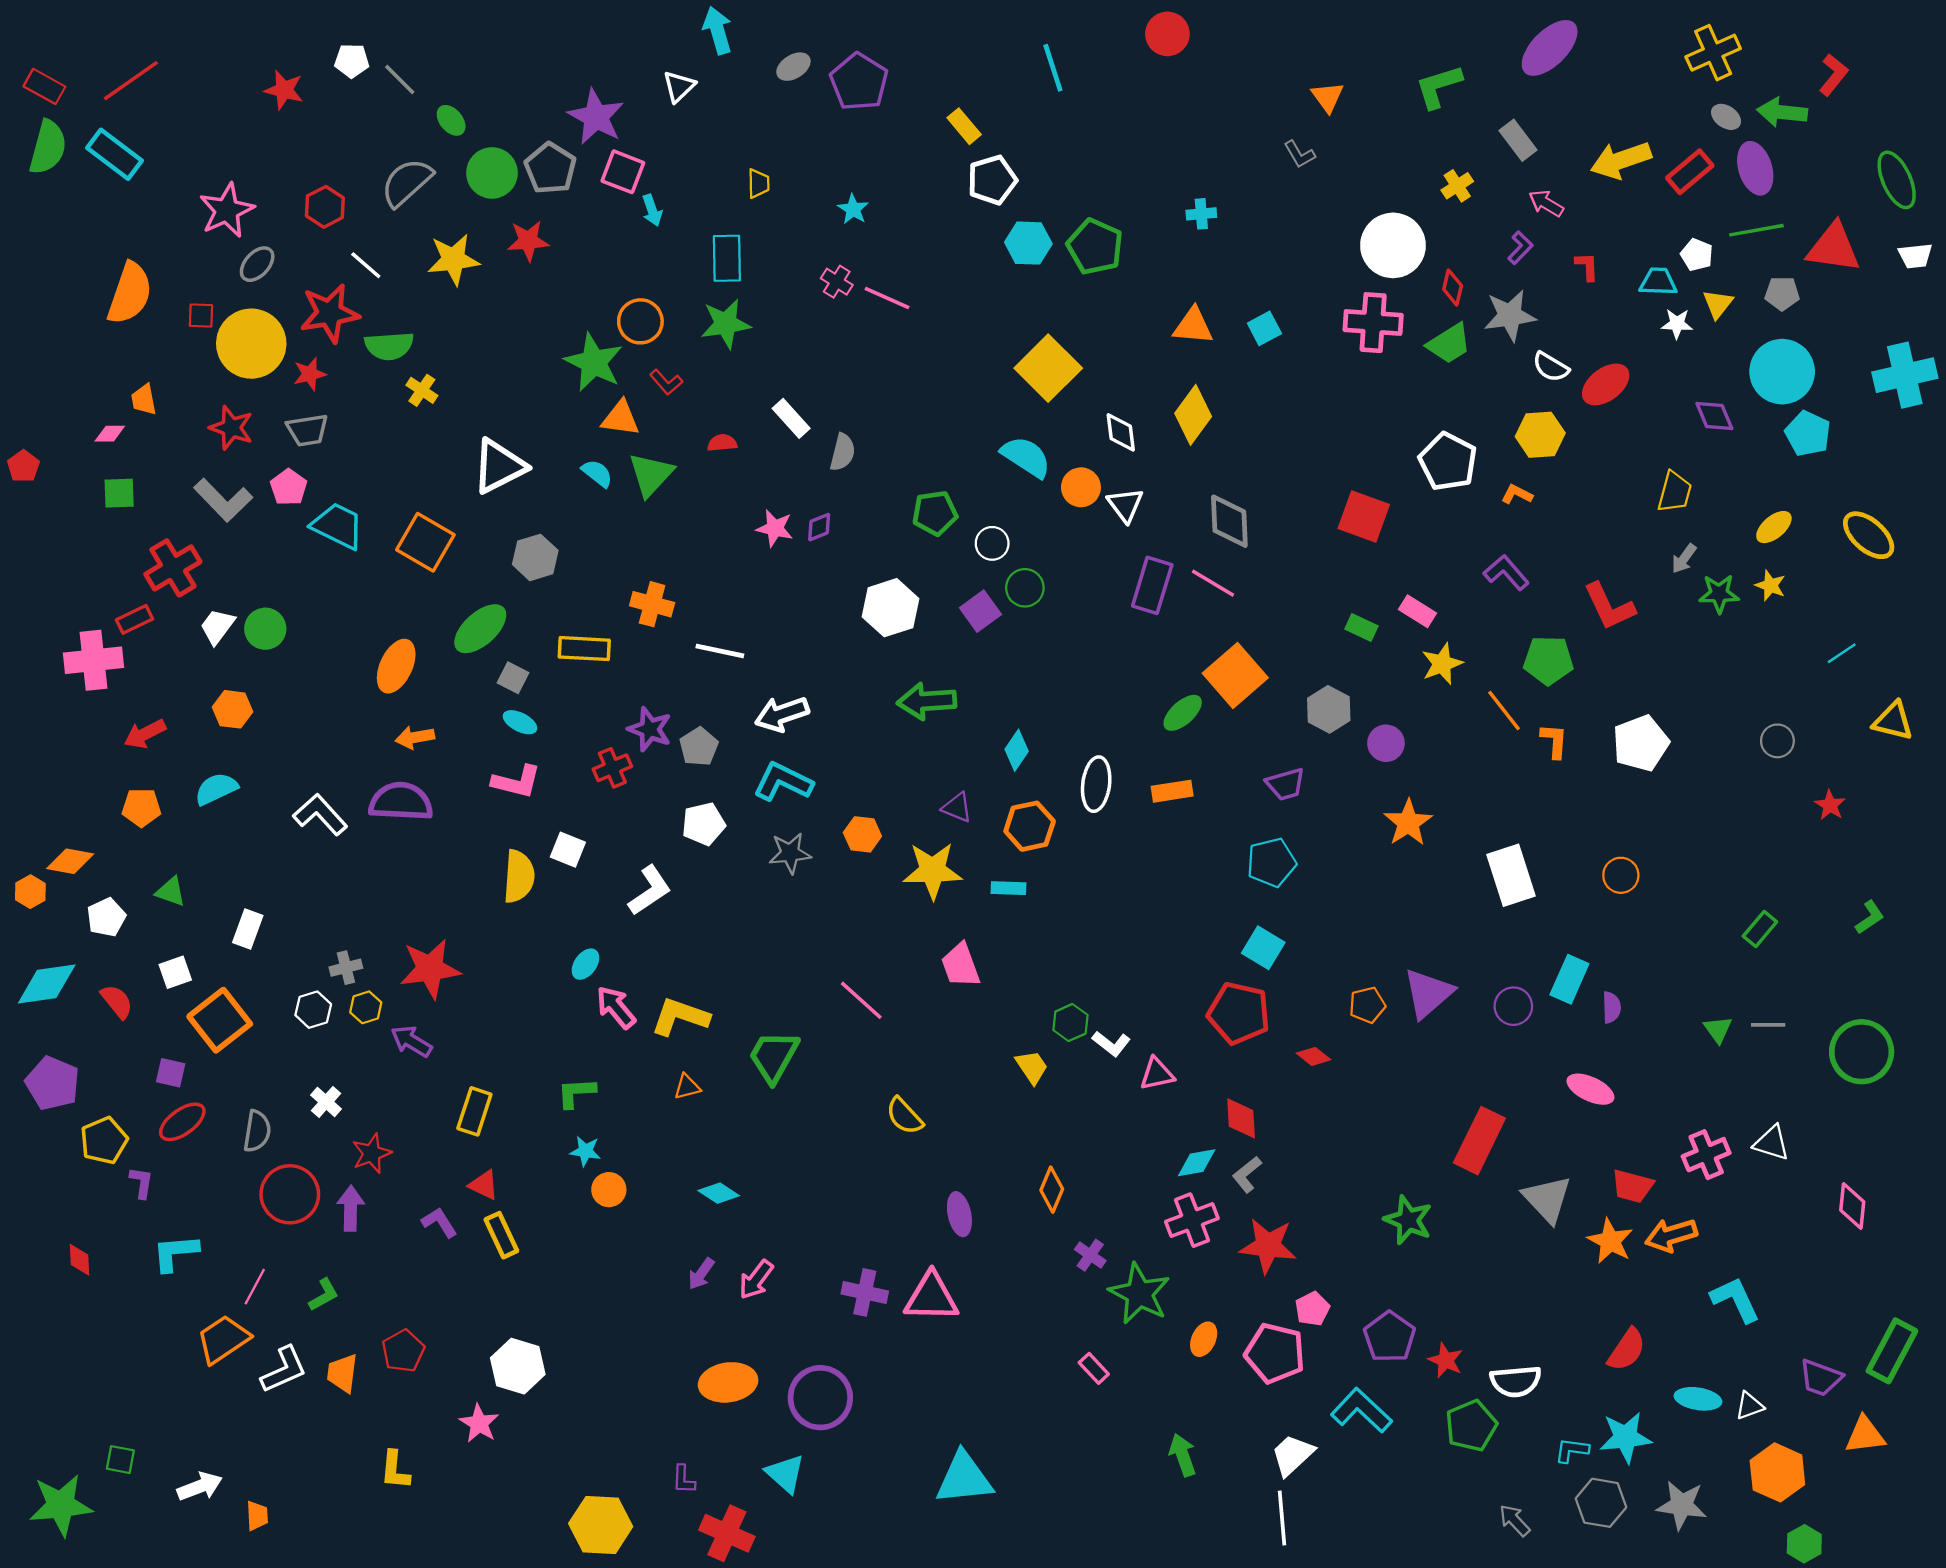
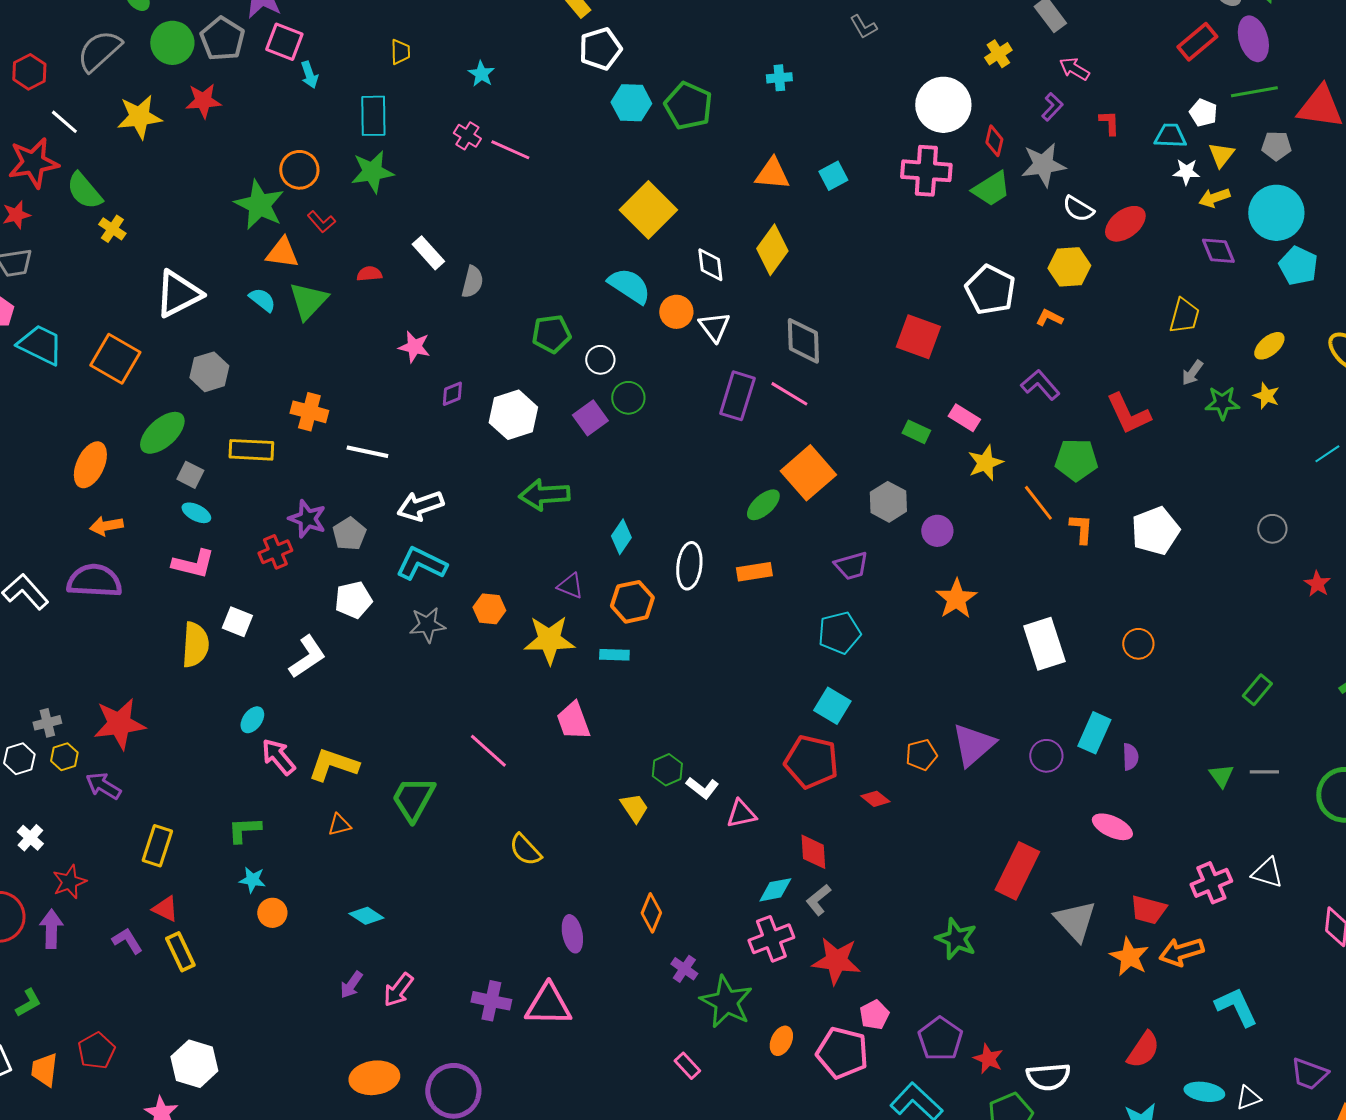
yellow arrow: (1621, 160) -> (1214, 198), moved, size x0.6
green semicircle: (389, 346) -> (84, 191), turned 54
purple diamond: (819, 527) -> (452, 394), moved

